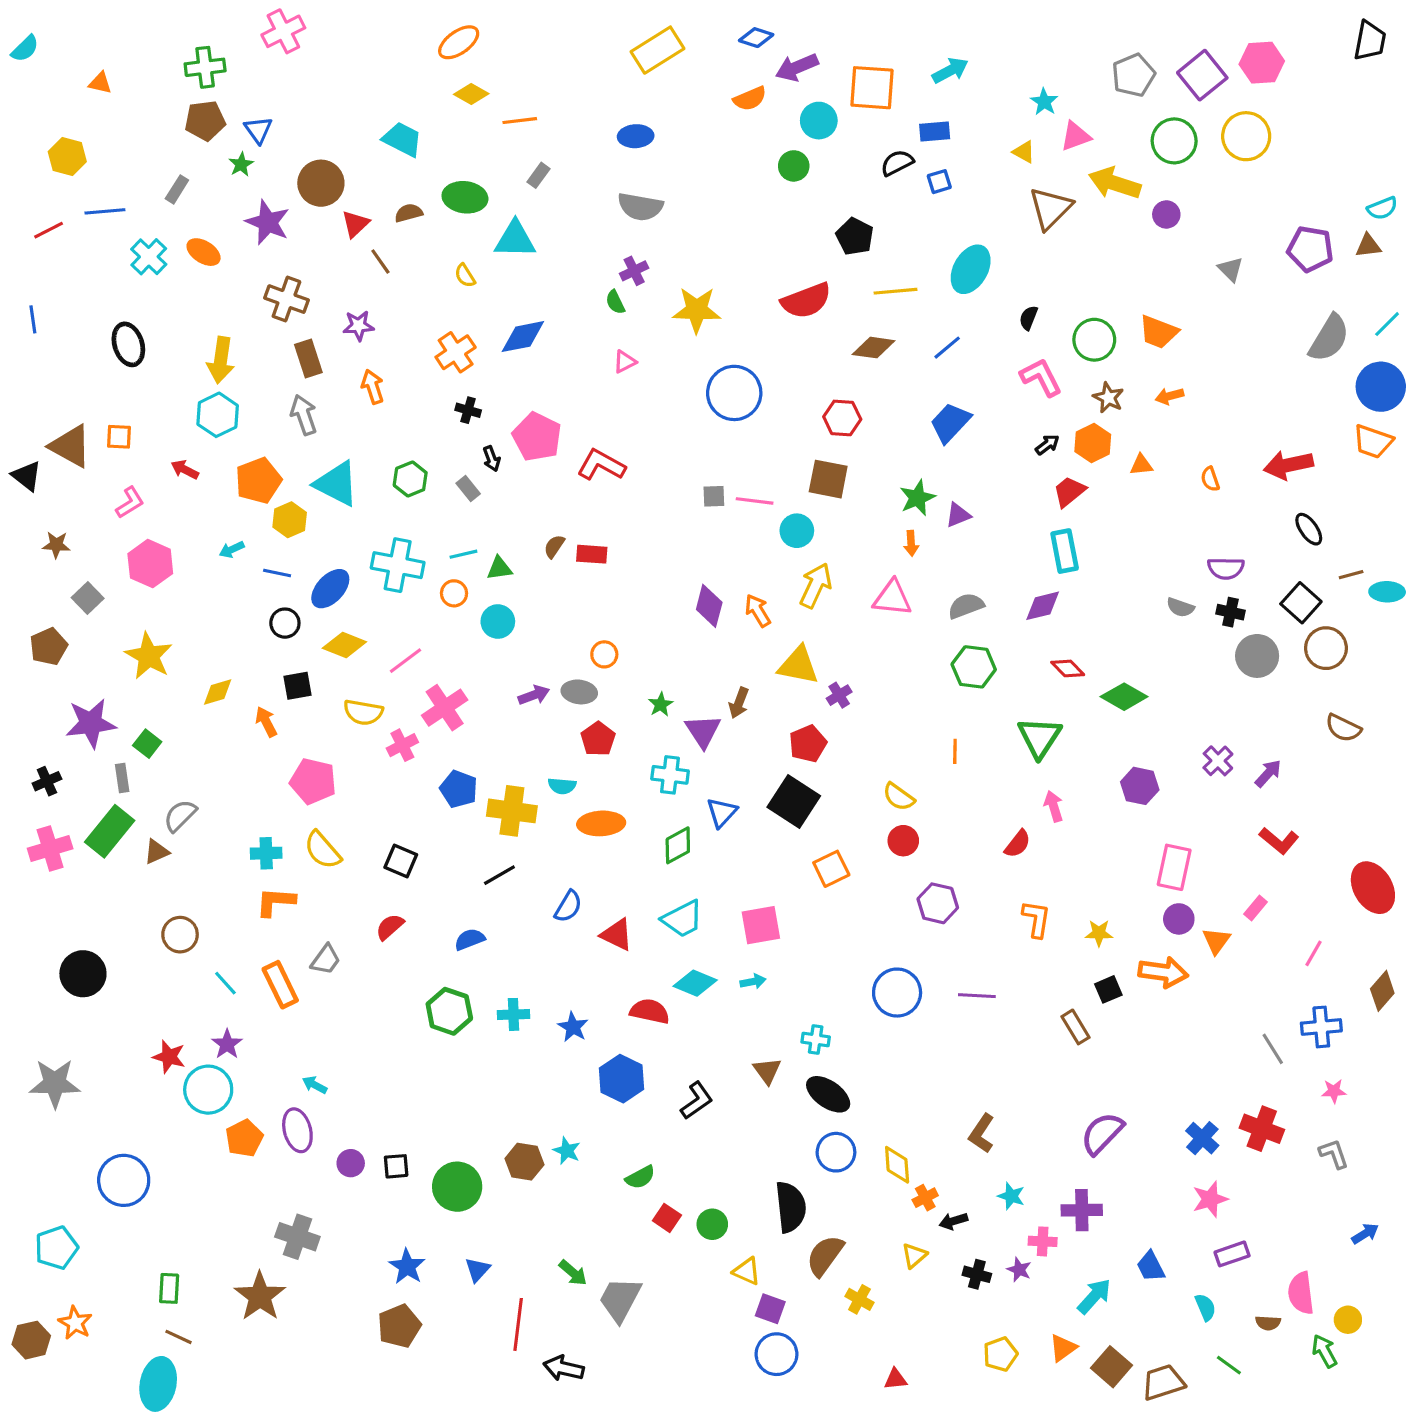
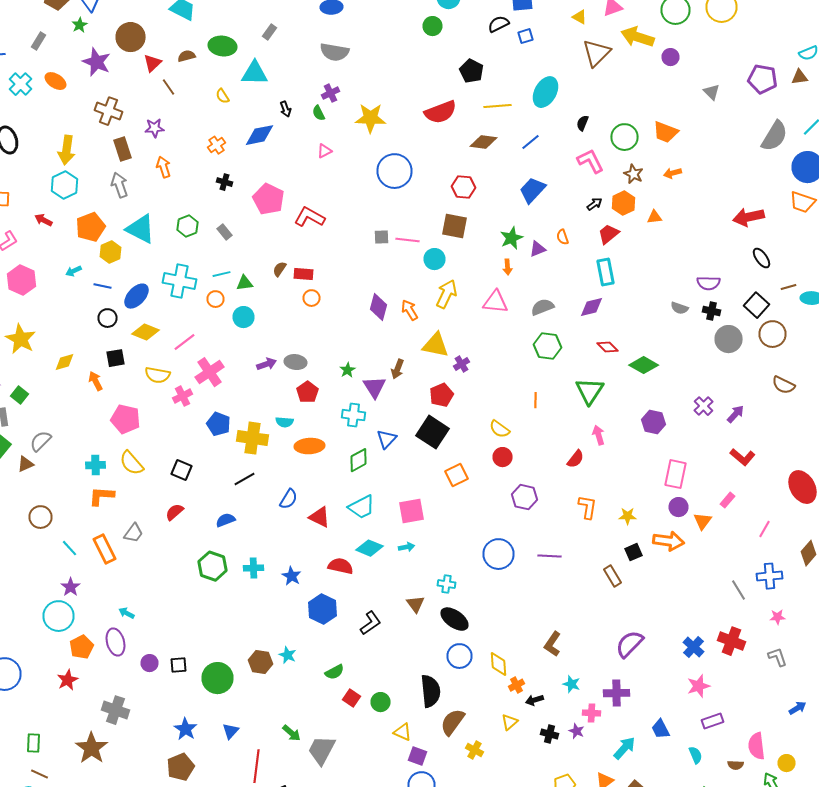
orange cross: (456, 352) -> (216, 145), size x0.7
black arrow: (492, 459) -> (286, 109), moved
orange semicircle: (1210, 479) -> (562, 237), moved
orange circle: (604, 654) -> (312, 298), moved
red star: (169, 1057) -> (68, 680), moved, turned 30

